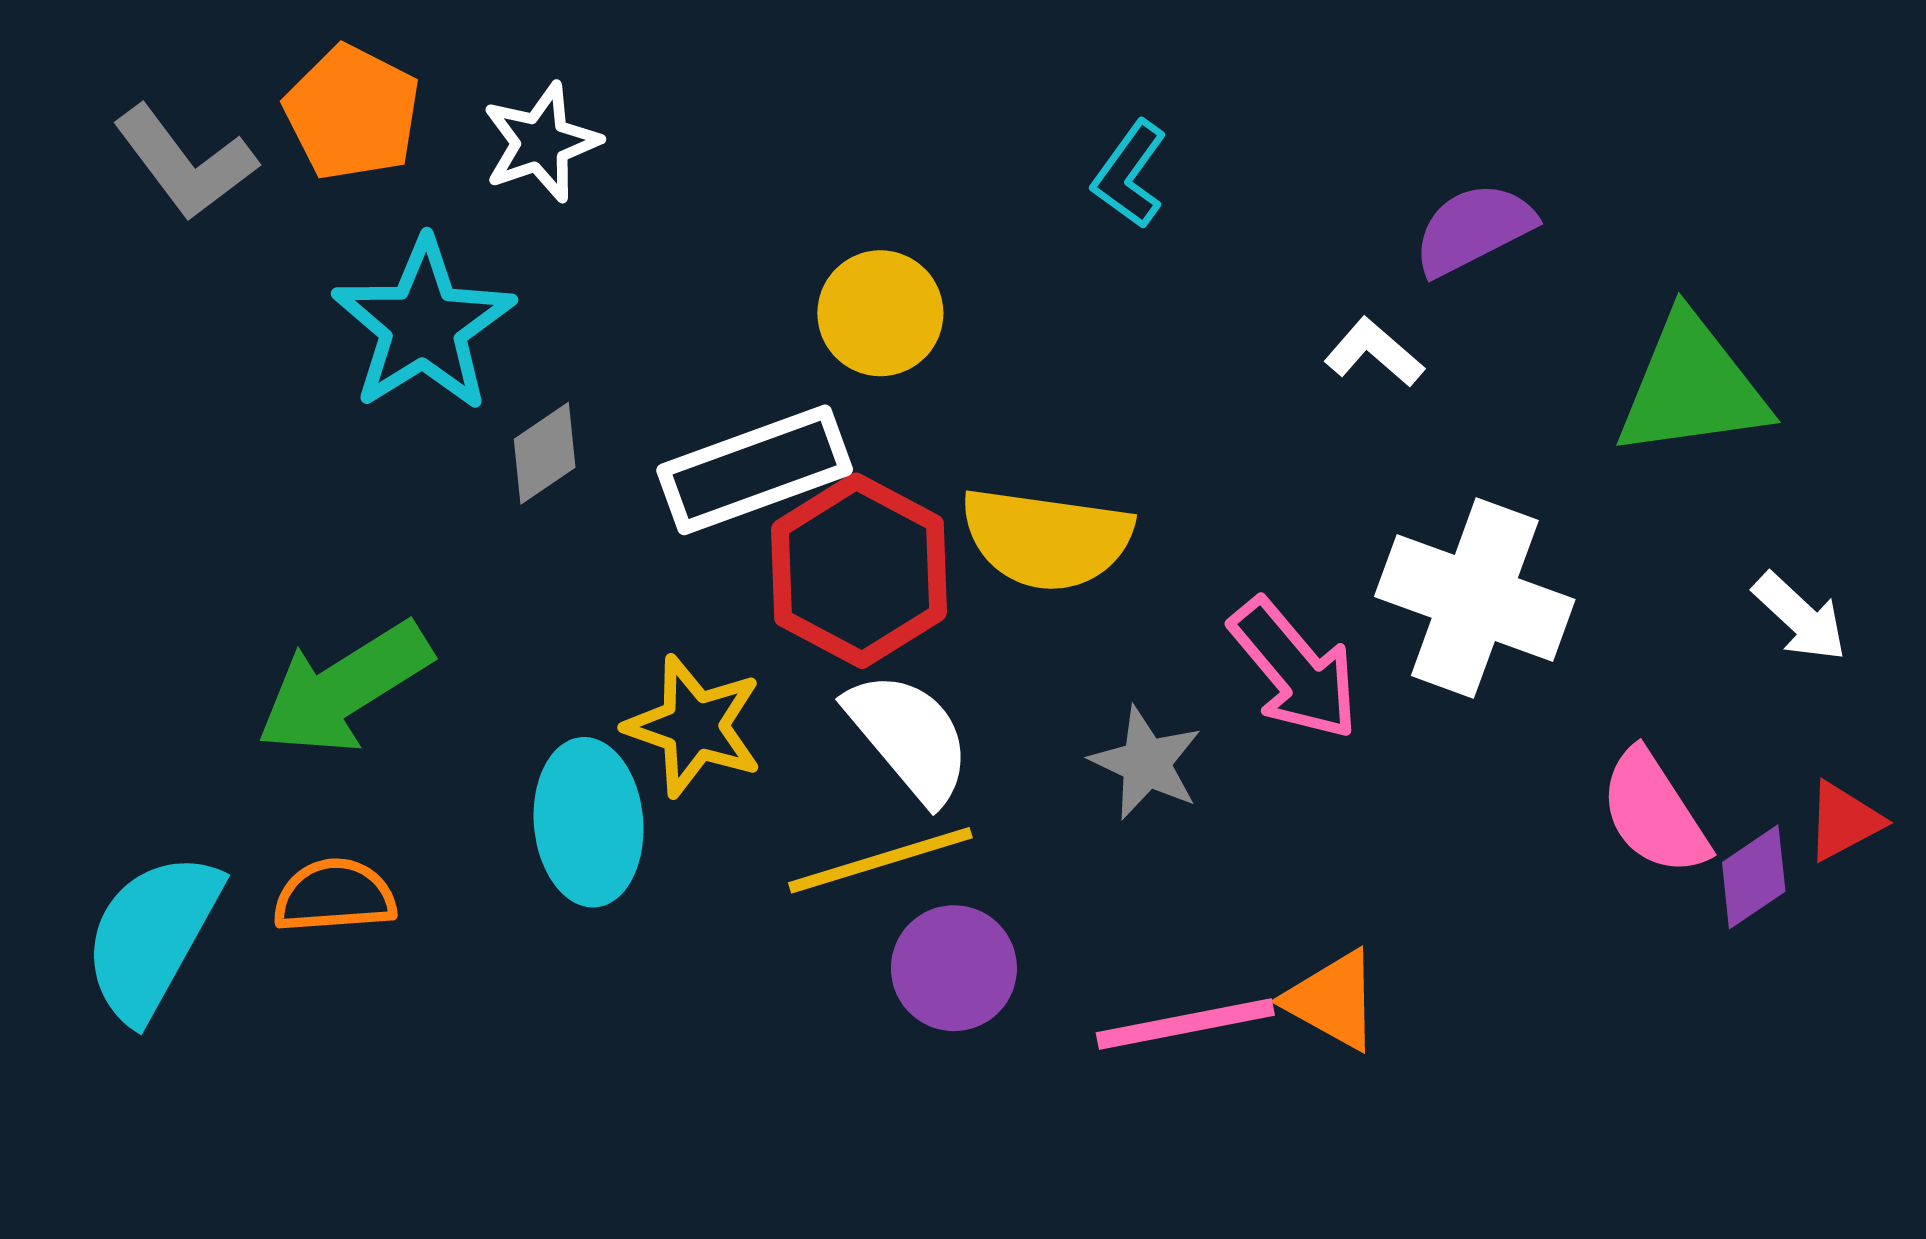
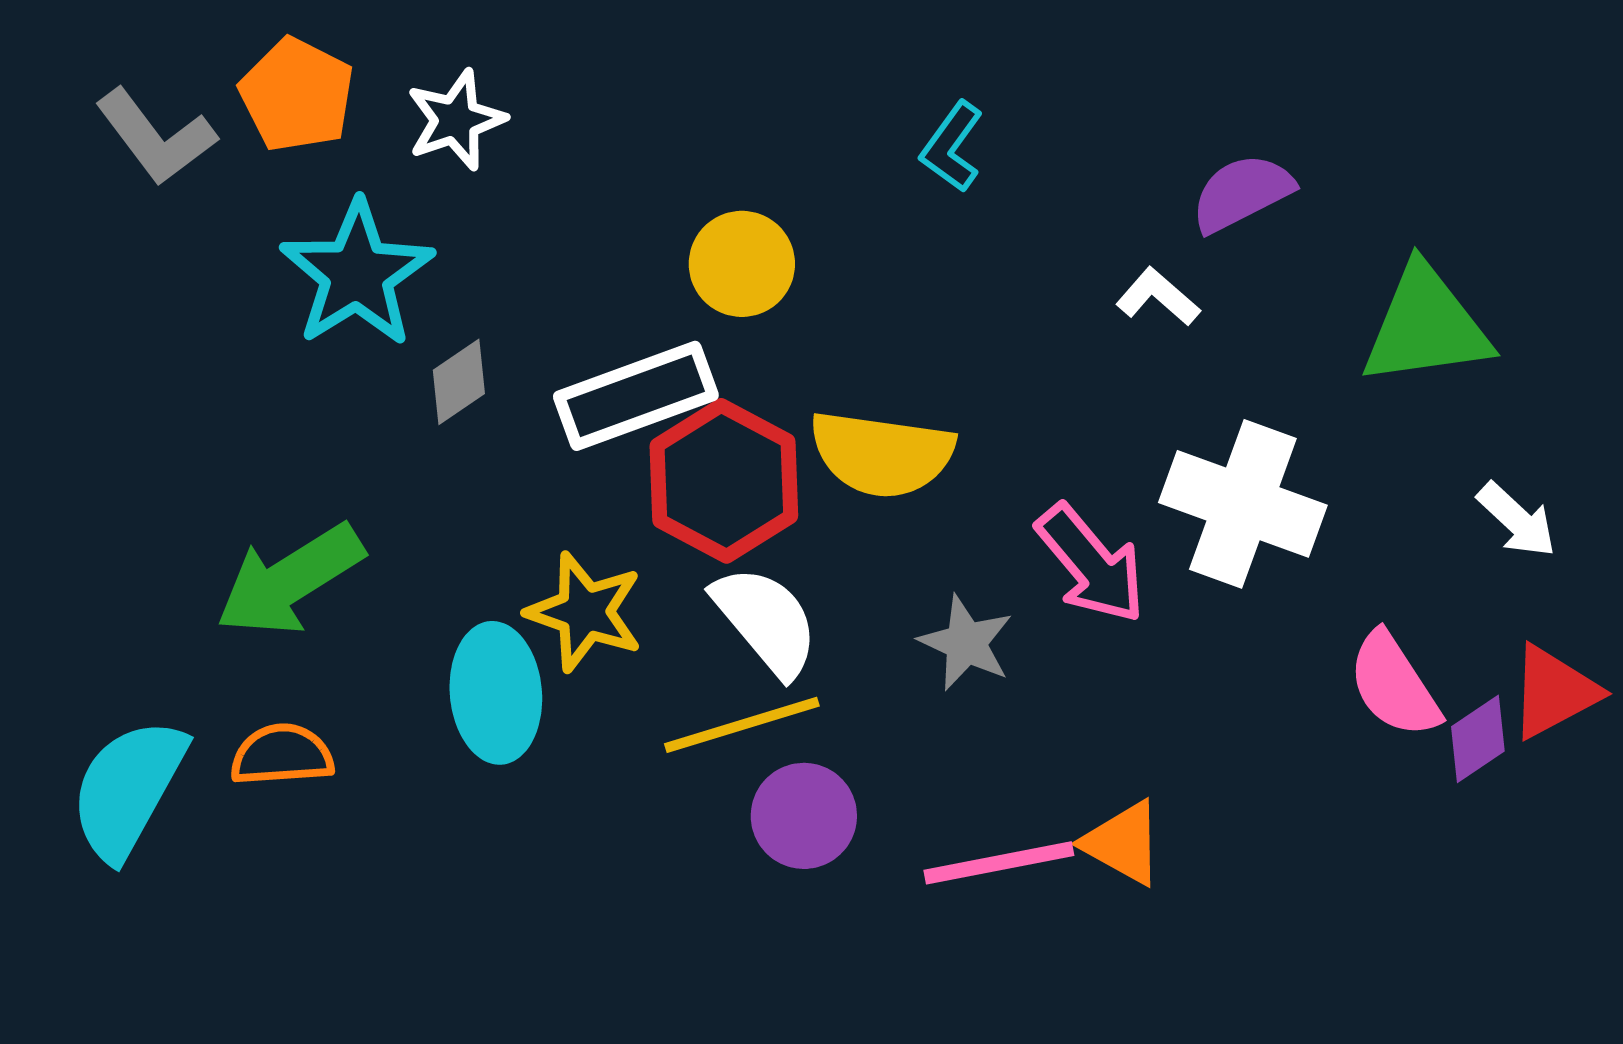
red triangle: (1844, 821) -> (1554, 692), size x1.4

